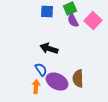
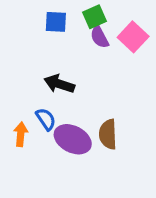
orange arrow: (36, 86) -> (21, 134), moved

